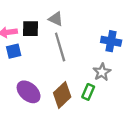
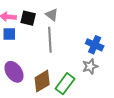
gray star: (102, 72) -> (90, 66), moved
green rectangle: (88, 92) -> (65, 84), size x1.5

